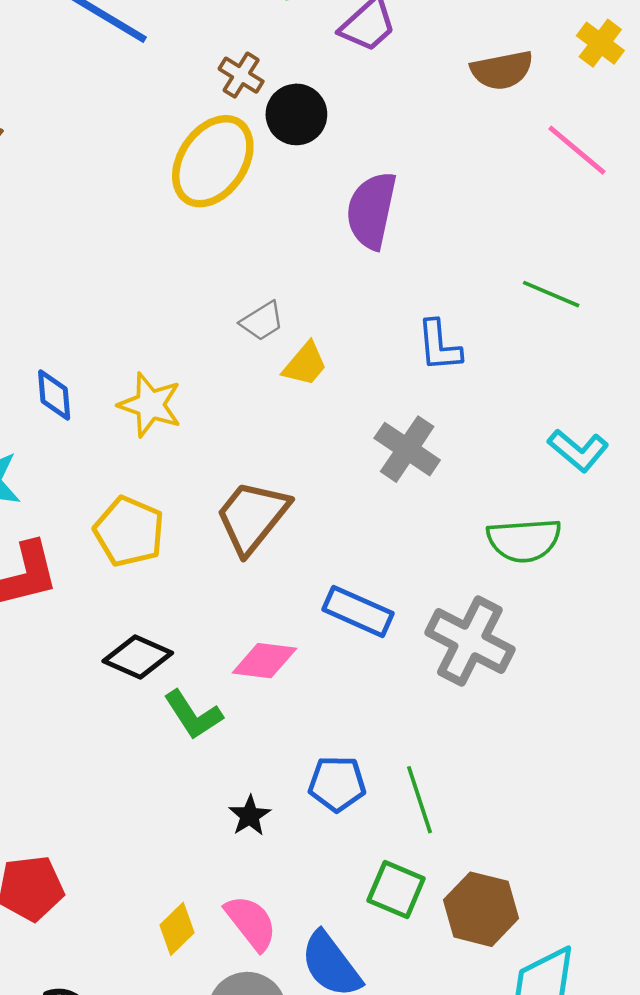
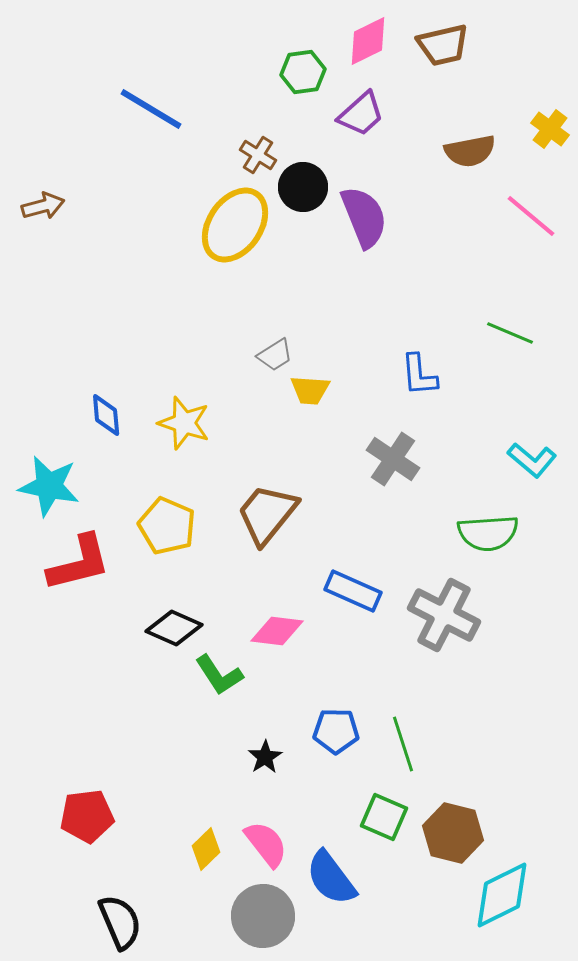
purple semicircle: (371, 210) -> (364, 217), moved, turned 146
yellow trapezoid: (305, 364) -> (310, 390), turned 54

